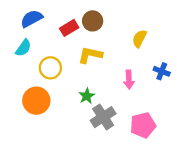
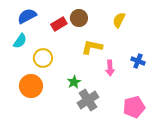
yellow semicircle: (139, 39) -> (119, 20), moved
yellow L-shape: (90, 55) -> (92, 47), moved
pink pentagon: (143, 125) -> (134, 107), moved

